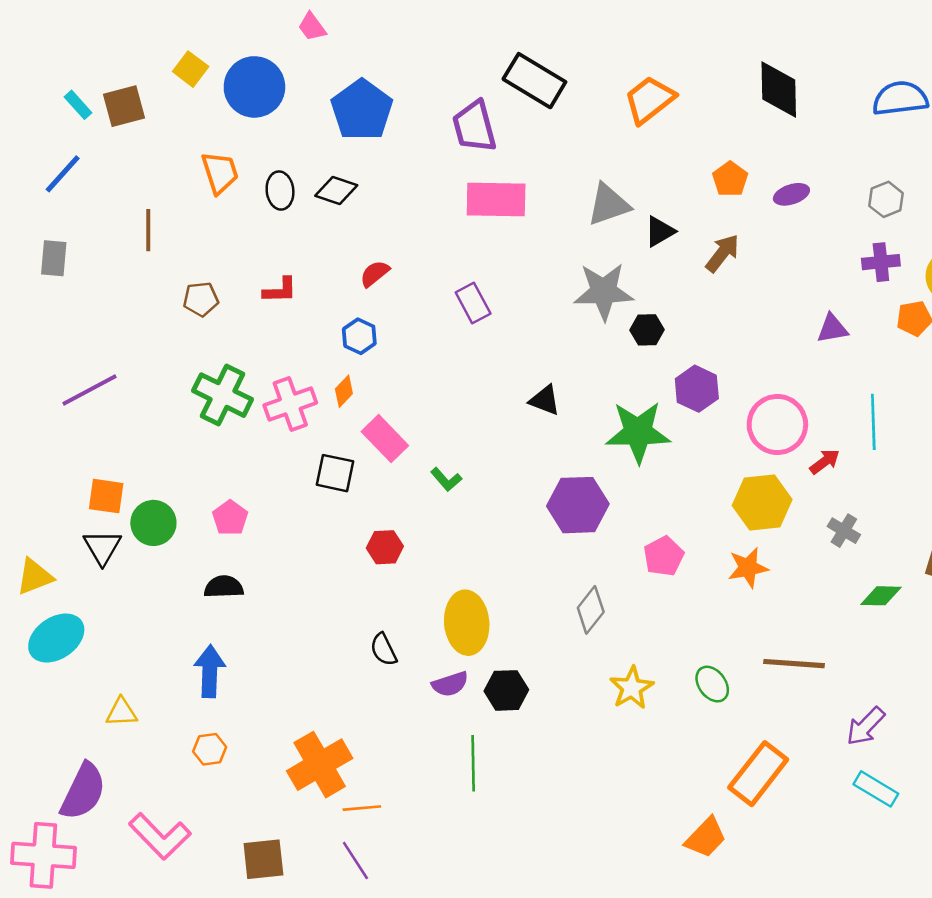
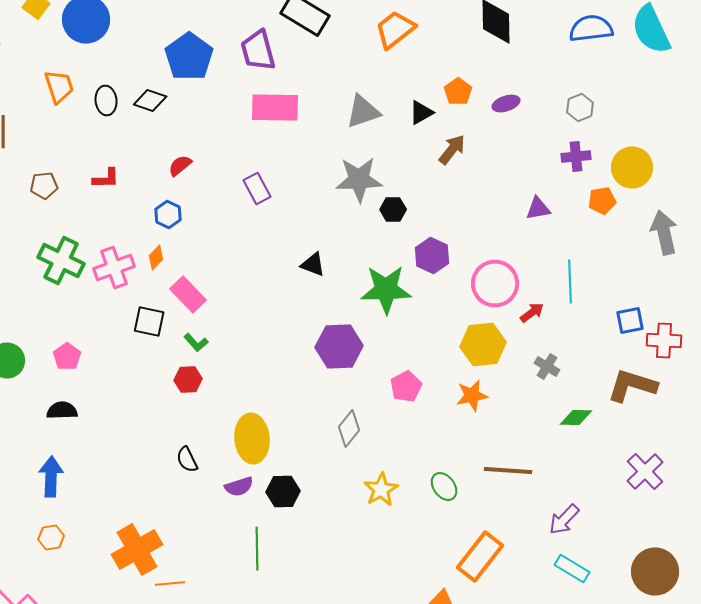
blue pentagon: (362, 110) -> (189, 56), moved
black triangle: (660, 231) -> (421, 112), moved
green L-shape: (446, 479) -> (196, 342), moved

